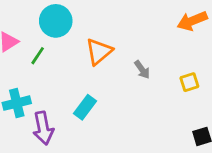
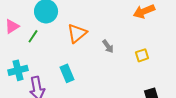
cyan rectangle: (85, 107) -> (67, 73), turned -60

